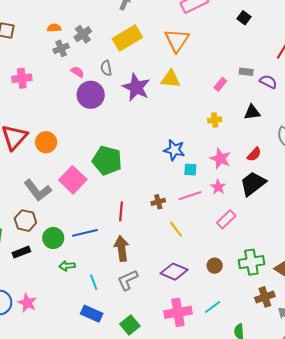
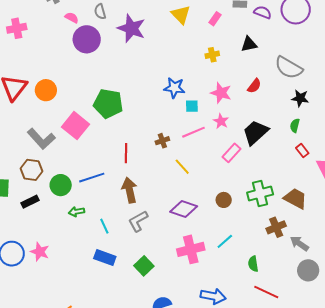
yellow triangle: (171, 79) -> (181, 15), moved, turned 45
black trapezoid: (253, 184) -> (255, 132), moved

